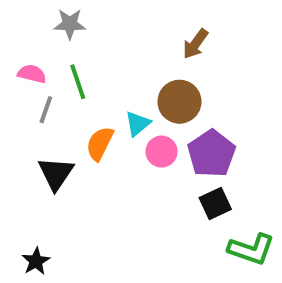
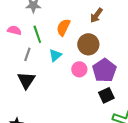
gray line: (46, 110) -> (27, 54), moved
cyan triangle: (138, 124) -> (55, 55), moved
orange semicircle: (100, 144) -> (63, 27), moved

